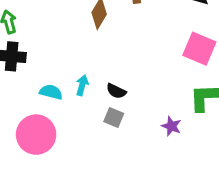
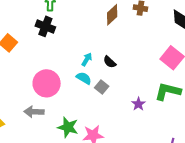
black semicircle: (116, 91) -> (110, 62), moved
cyan semicircle: (51, 92) -> (84, 78), moved

